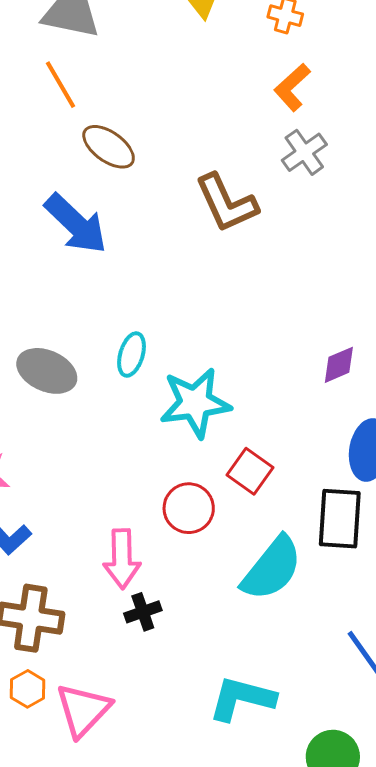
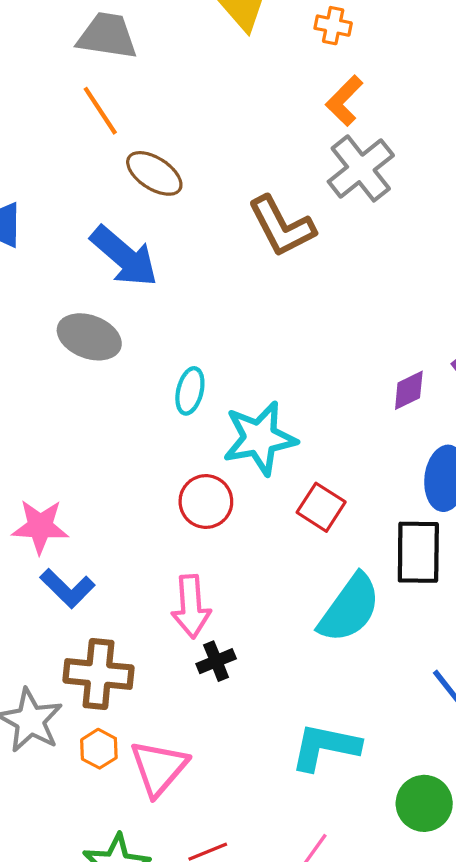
gray cross: (304, 152) -> (361, 168), size x1.4
gray ellipse: (47, 371) -> (89, 337), moved
red circle: (189, 508) -> (206, 502), moved

